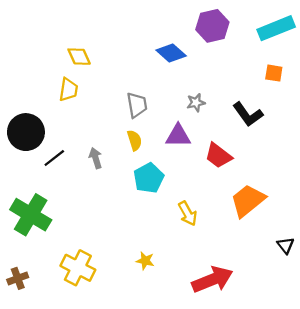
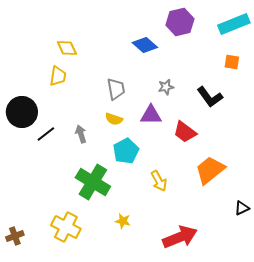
yellow semicircle: (135, 140) -> (114, 119), turned 126
green cross: (31, 215) -> (93, 182), moved
black triangle: (286, 245) -> (242, 208), turned 42

